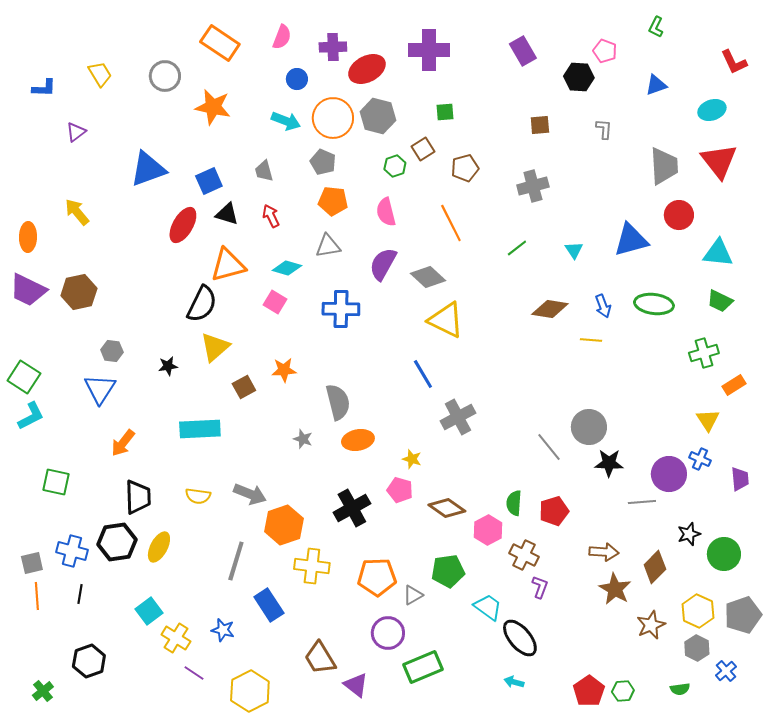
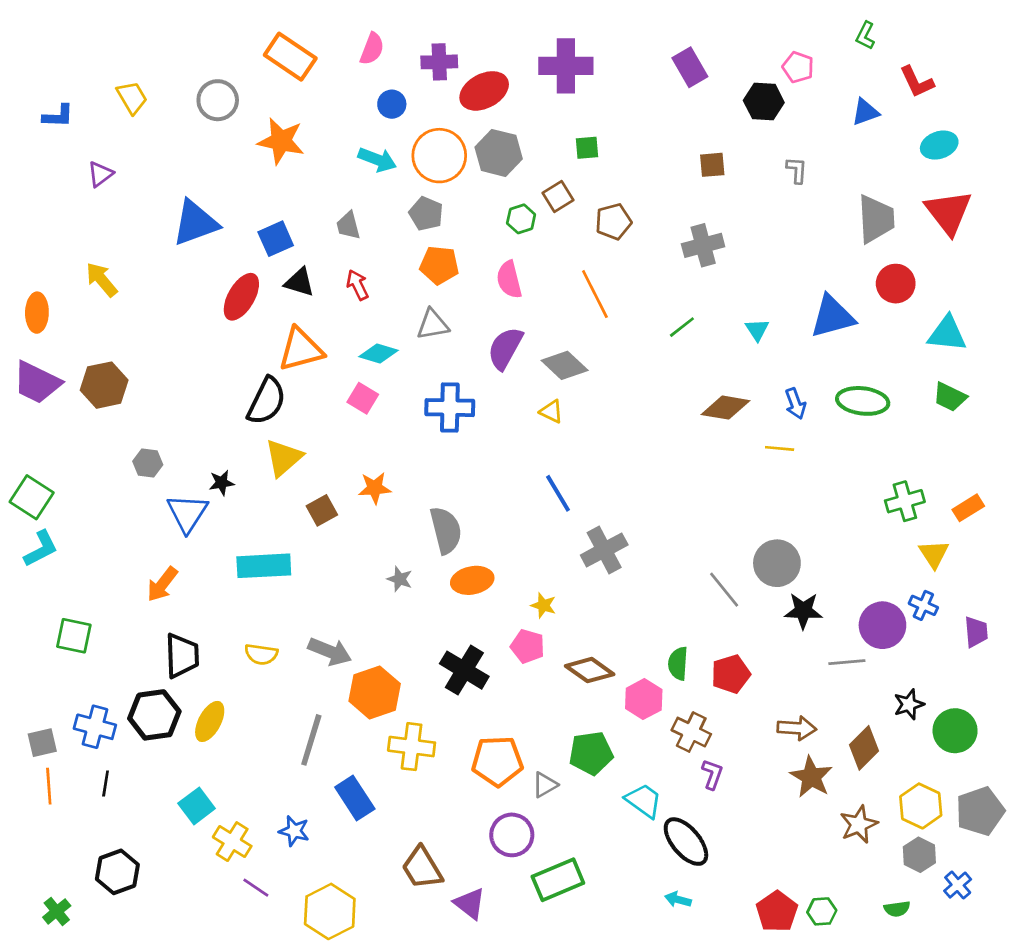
red L-shape: (734, 62) -> (917, 82), moved
yellow triangle: (446, 320) -> (551, 412), moved, size x0.5
green cross: (704, 353) -> (905, 501), moved
blue triangle: (100, 389) -> (187, 513), moved
black cross: (352, 508) -> (464, 670), turned -30

